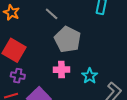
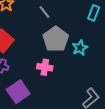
cyan star: (90, 76) -> (80, 48), moved

